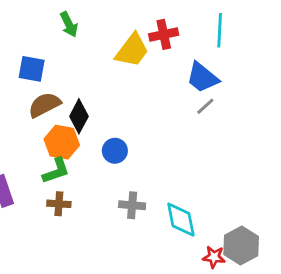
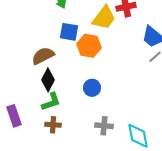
blue square: (32, 69) -> (69, 32), moved
black diamond: (79, 116) -> (48, 80), moved
orange hexagon: (62, 142) -> (89, 46), moved

